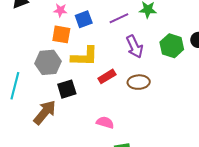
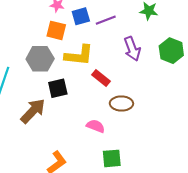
purple line: (119, 18) -> (106, 20), moved
red rectangle: (107, 76) -> (101, 78), turned 66
brown ellipse: (139, 82) -> (121, 104), moved

